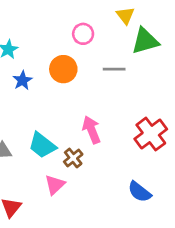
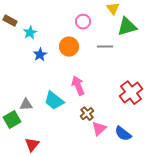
pink arrow: (92, 130) -> (78, 86), moved
brown cross: (73, 158) -> (87, 114), moved
pink triangle: (55, 185) -> (99, 129), moved

